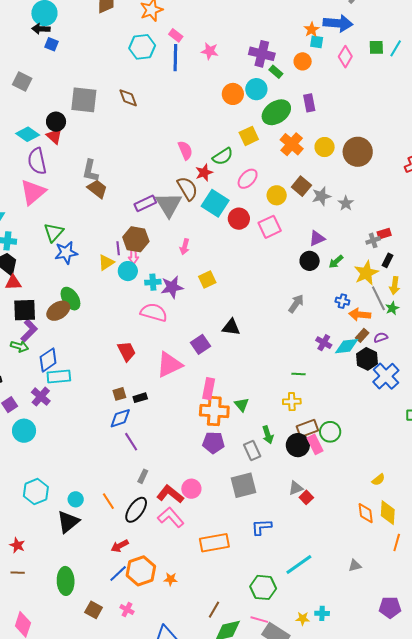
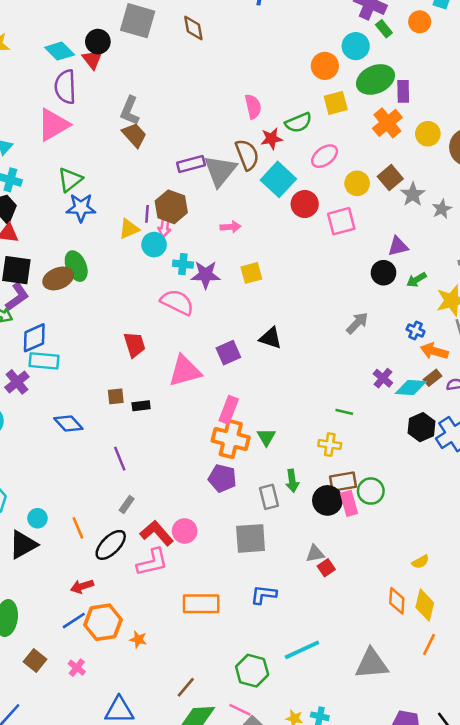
orange circle: (233, 94) -> (325, 66), moved
purple rectangle: (309, 103) -> (403, 91), moved
gray star: (321, 196) -> (413, 194), turned -30
pink arrow: (185, 247) -> (231, 227), turned -119
black hexagon: (367, 359) -> (421, 427), moved
blue diamond: (120, 418) -> (68, 423), moved, turned 55
pink L-shape: (171, 517) -> (152, 562), turned 108
gray triangle: (355, 566) -> (372, 664), size x2.0

